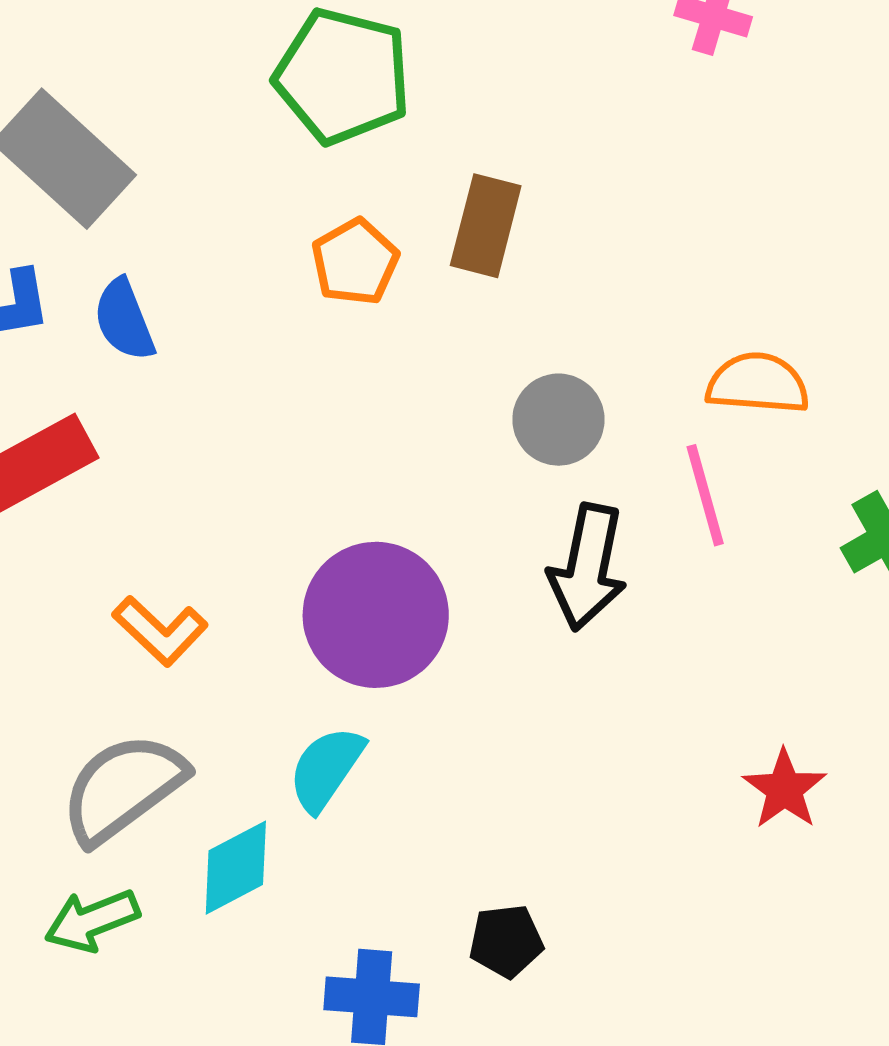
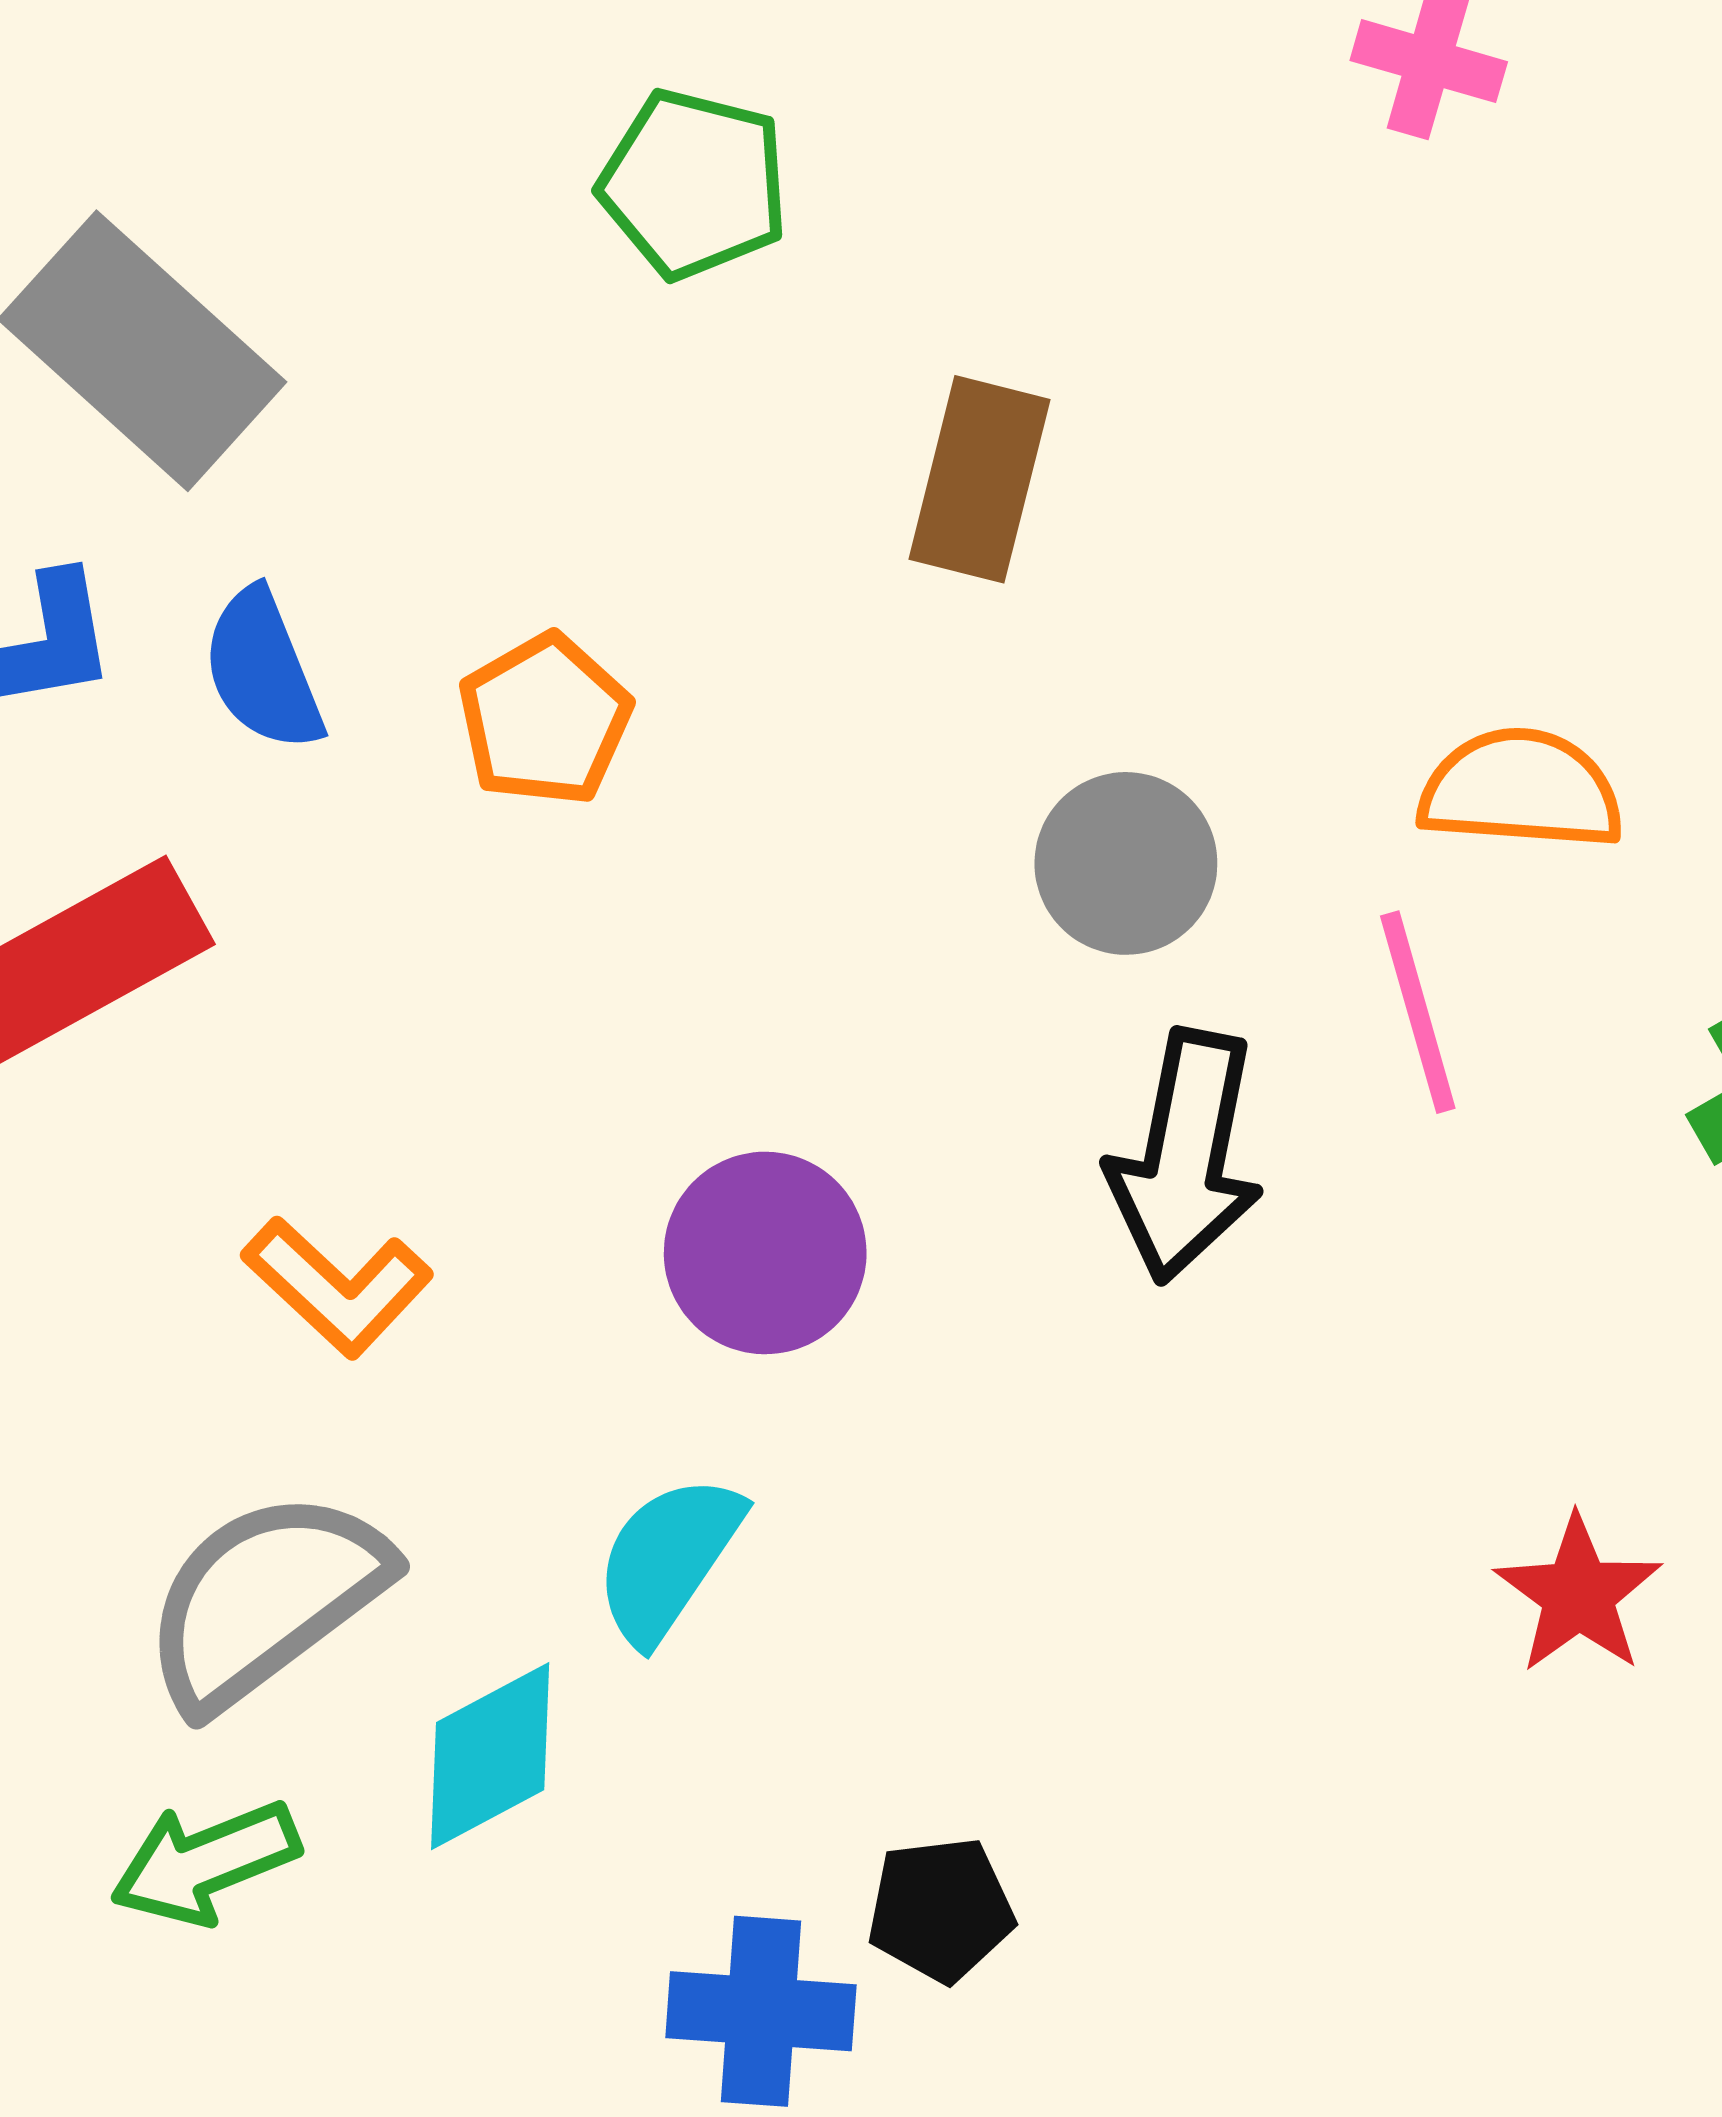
green pentagon: (343, 76) -> (694, 184), size x0.7
orange pentagon: (355, 262) -> (545, 720), moved
purple circle: (376, 615) -> (765, 1253), size x0.7
black pentagon: (506, 941) -> (941, 1910), moved

